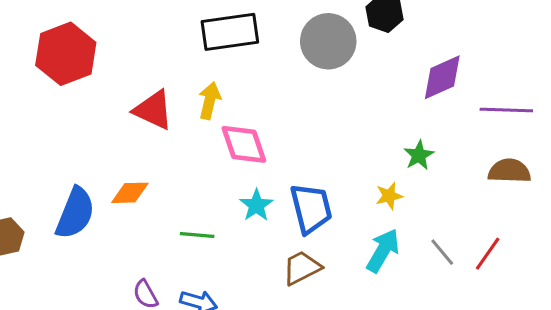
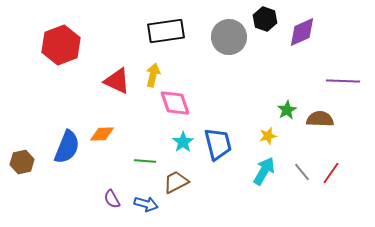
purple diamond: (442, 77) -> (302, 32), moved
brown semicircle: (509, 171) -> (320, 119), moved
brown trapezoid: (302, 268) -> (176, 182), moved

